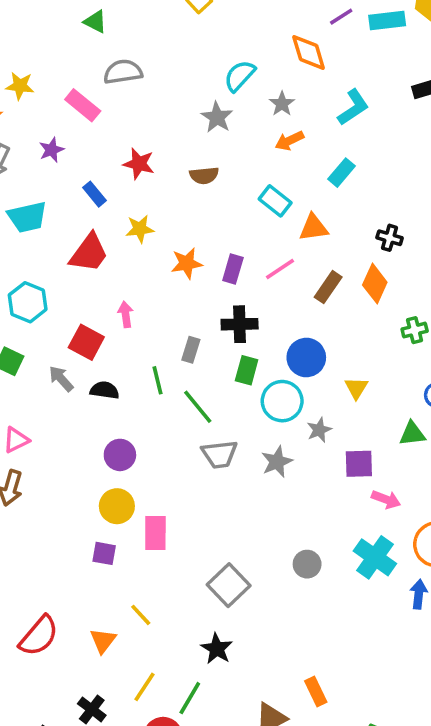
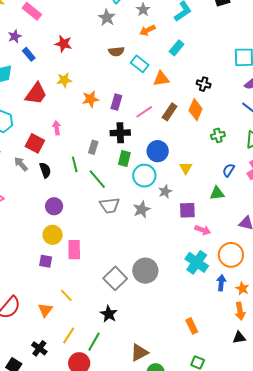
brown semicircle: (204, 175) -> (116, 51), moved
blue rectangle: (95, 194) -> (29, 54), moved
pink line: (280, 269) -> (144, 112), moved
black semicircle: (105, 390) -> (45, 170), turned 63
gray circle: (307, 564) -> (145, 271), moved, size x1.6
orange rectangle: (316, 692) -> (192, 326), moved

